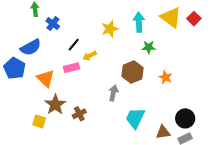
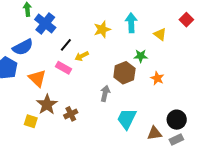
yellow triangle: (171, 17) -> (160, 34), moved, size x0.6
blue cross: (53, 24) -> (45, 23), size x1.5
green star: (149, 47) -> (141, 56), moved
pink rectangle: (72, 68) -> (63, 68), turned 42

